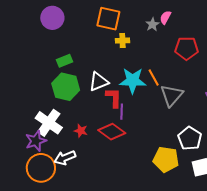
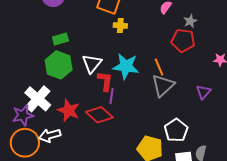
gray star: (152, 24) -> (190, 21), moved
orange line: (154, 77) -> (159, 67), moved
white triangle: (99, 82) -> (92, 64), turned -35
red star: (81, 131) -> (69, 110), size x1.6

